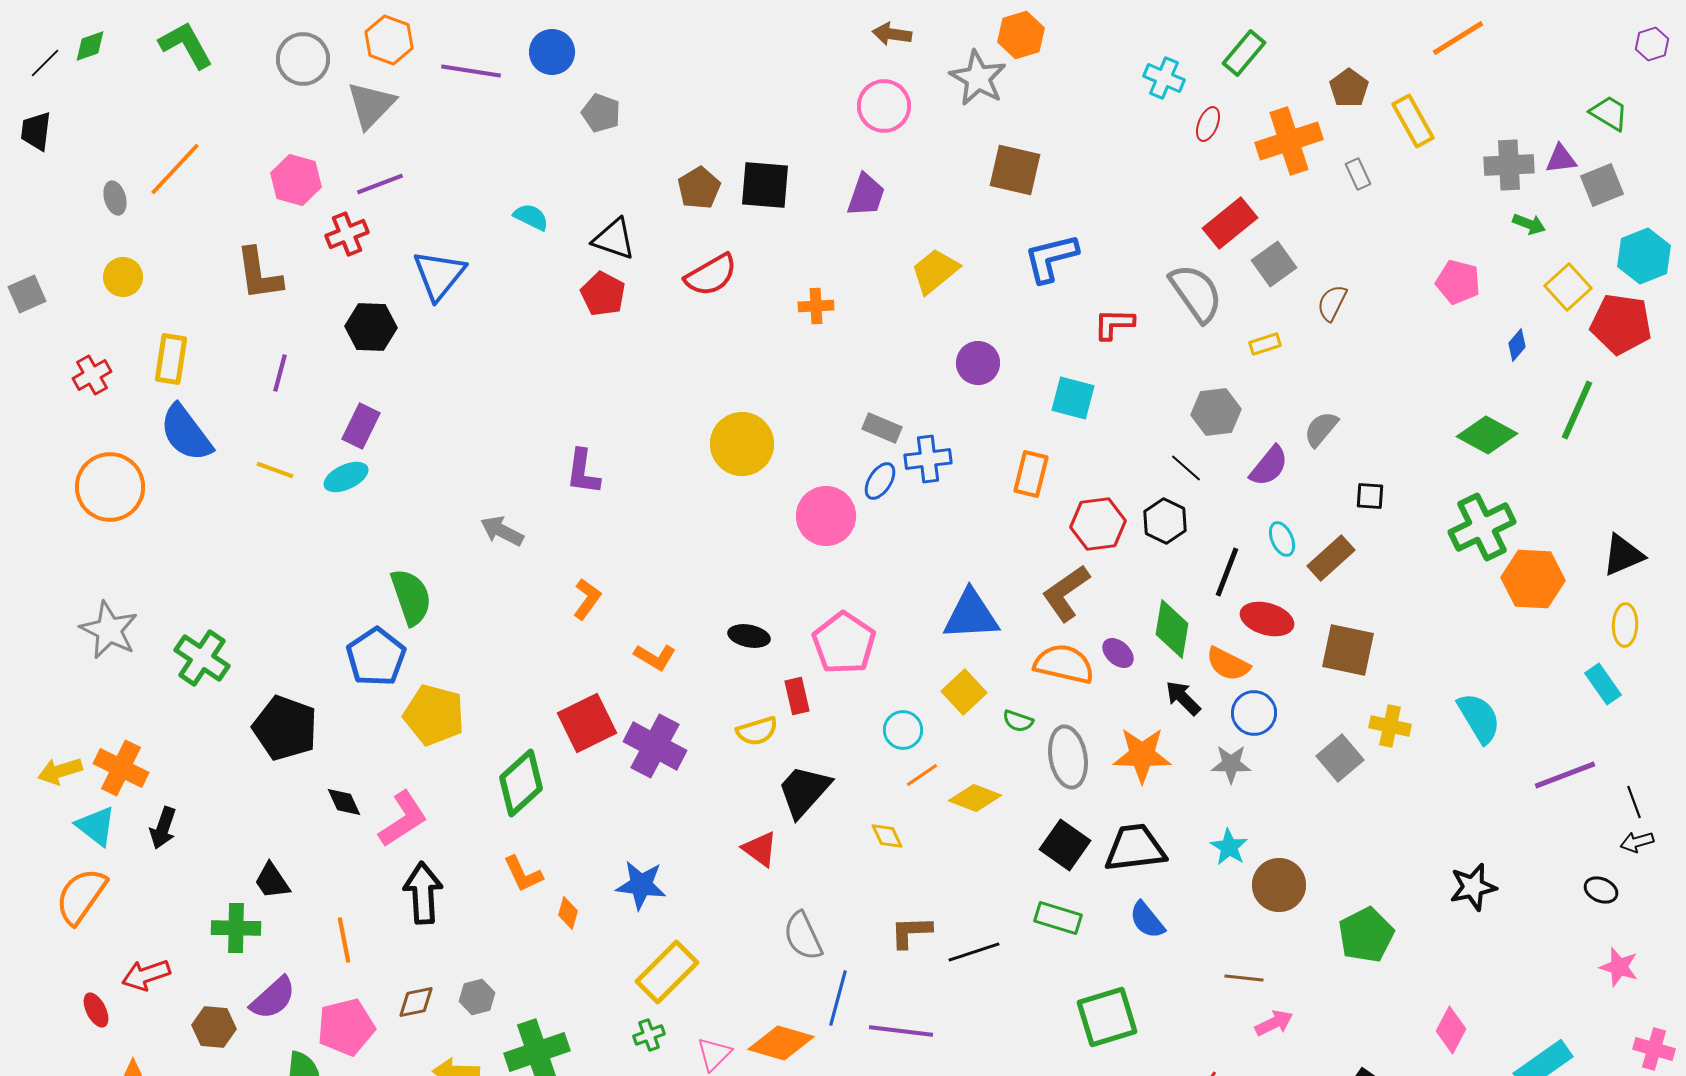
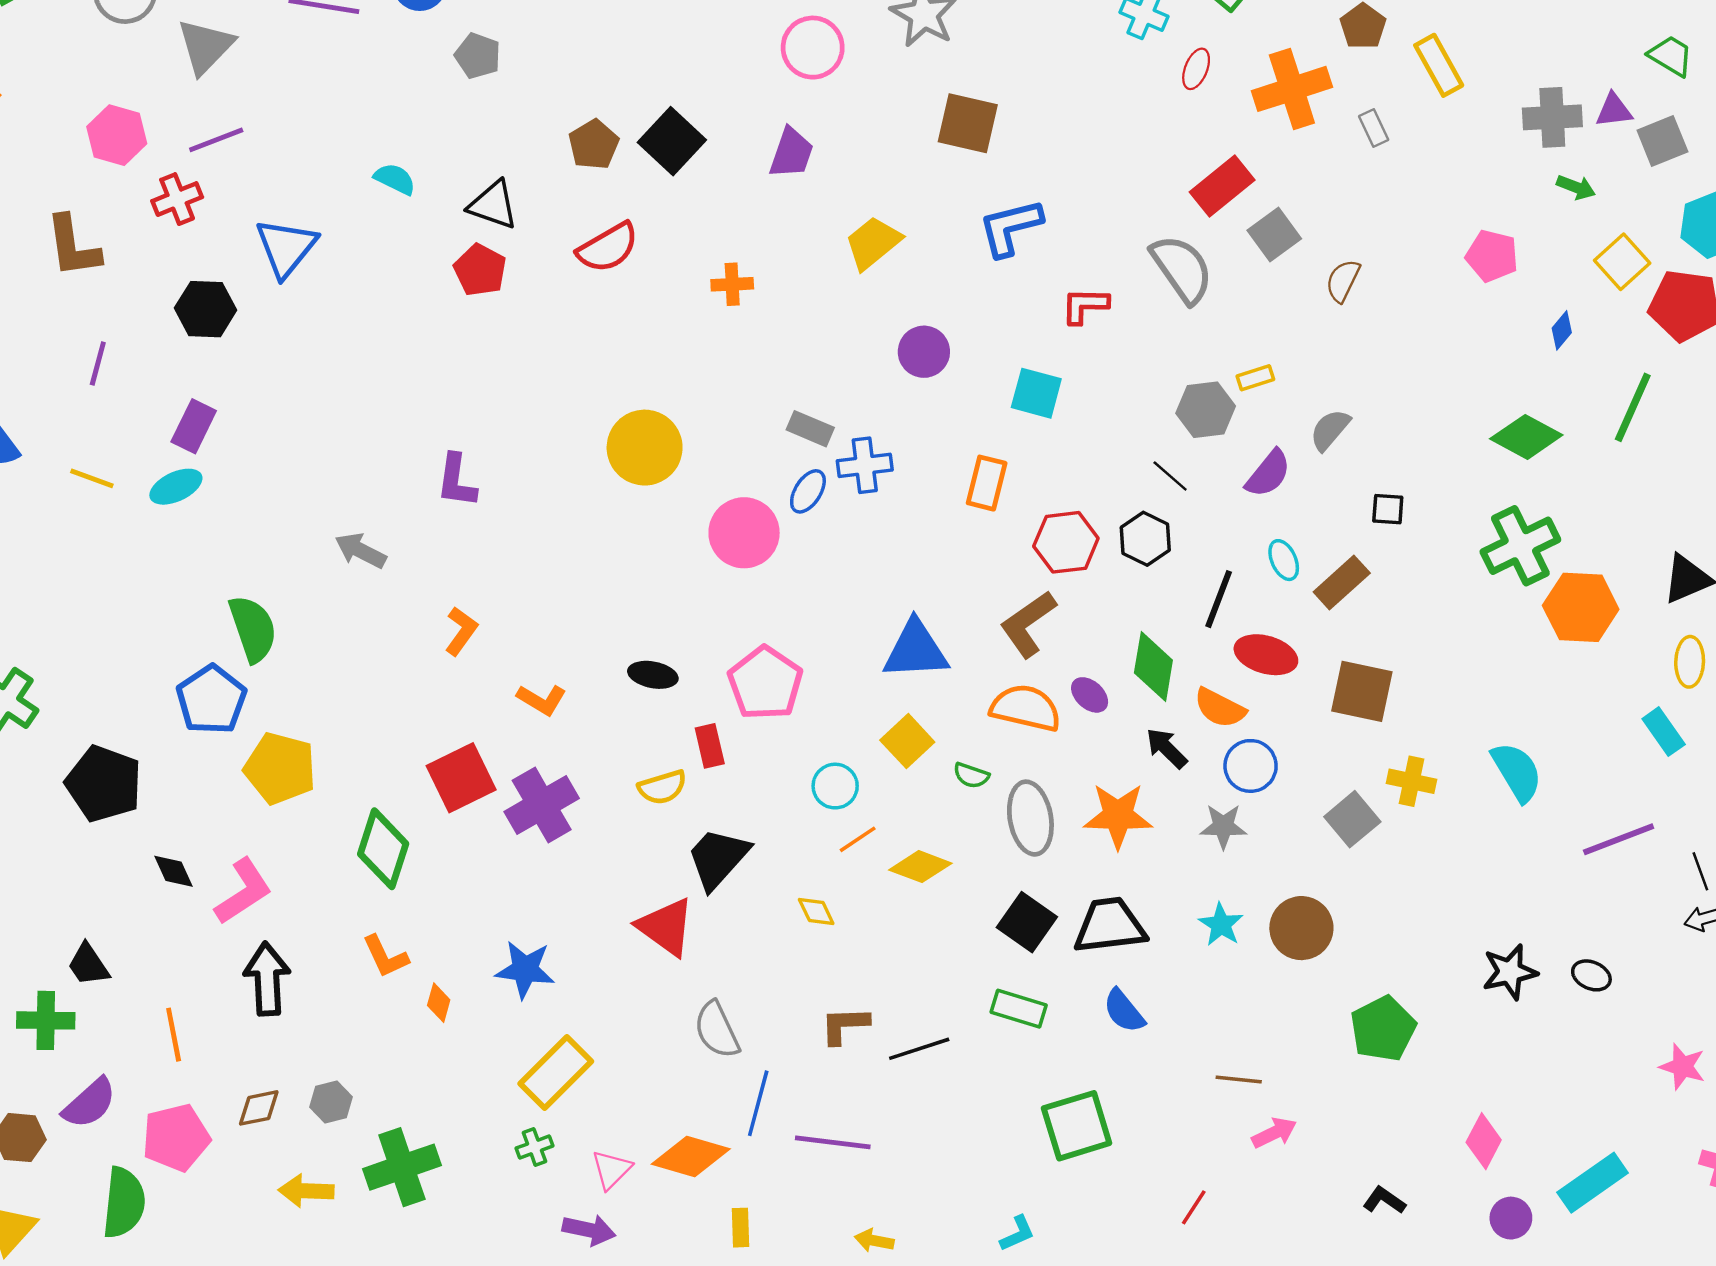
black square: (765, 185) -> (672, 141), turned 38
yellow rectangle: (1265, 344) -> (1255, 378), moved
purple cross: (655, 746) -> (542, 805), turned 32
green diamond: (521, 783) -> (383, 849), turned -30
red triangle: (760, 849) -> (666, 927), size x1.4
brown circle: (1279, 885) -> (1301, 928), moved
black ellipse: (1601, 890) -> (1591, 975), moved

